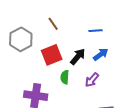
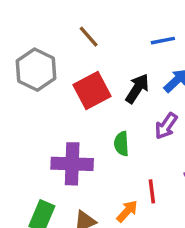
green semicircle: (65, 77) -> (122, 144), moved

